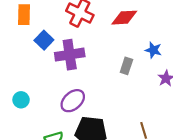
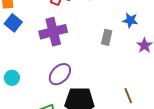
blue square: (44, 40) -> (13, 23), moved

